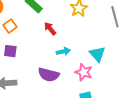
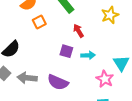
purple square: (10, 51) -> (66, 51), moved
purple semicircle: (49, 75) -> (58, 82), moved

